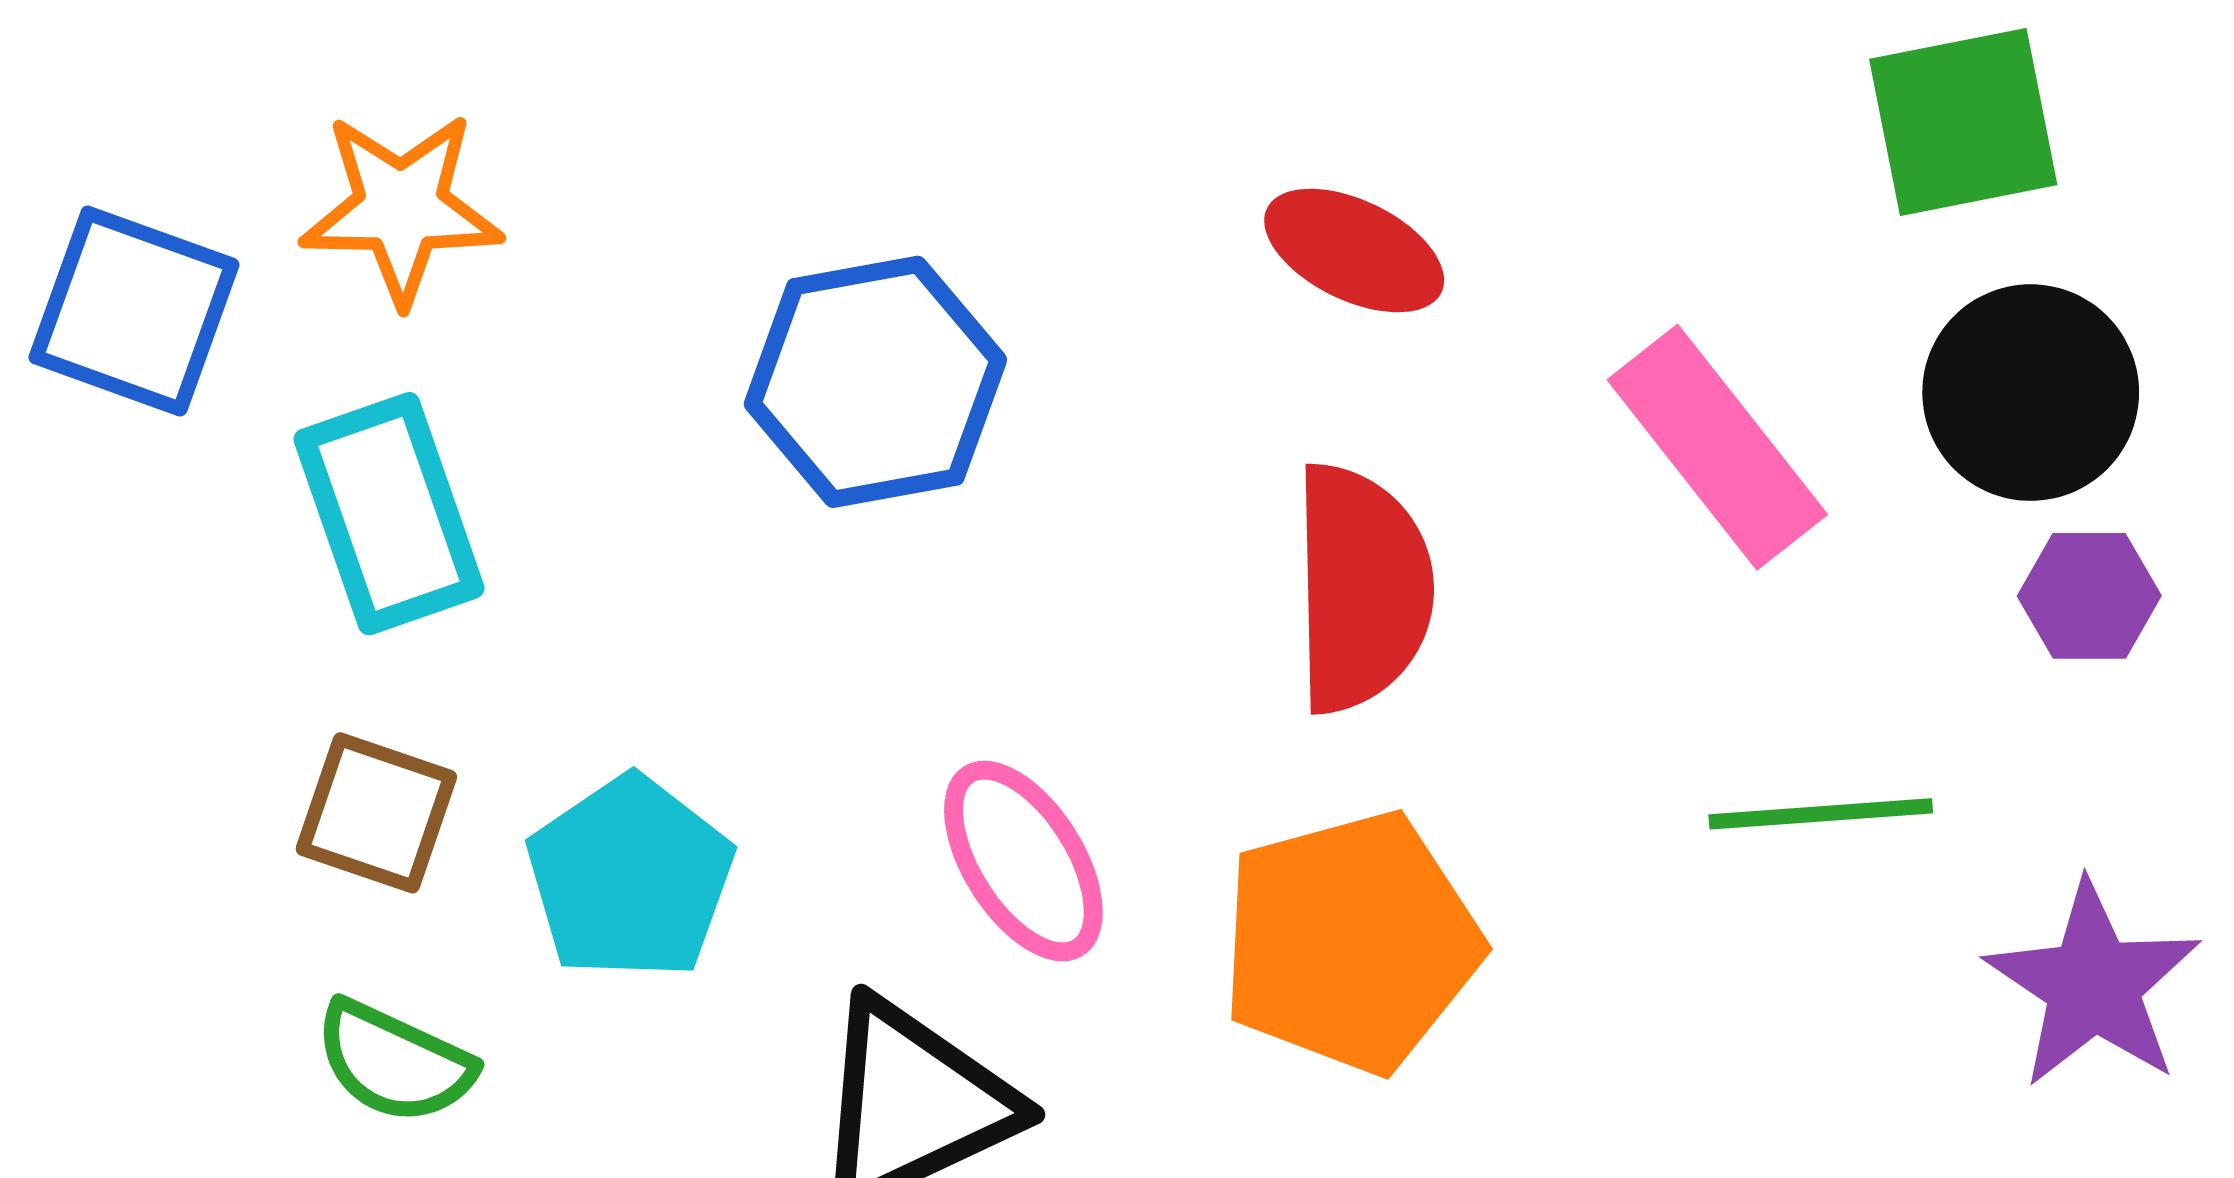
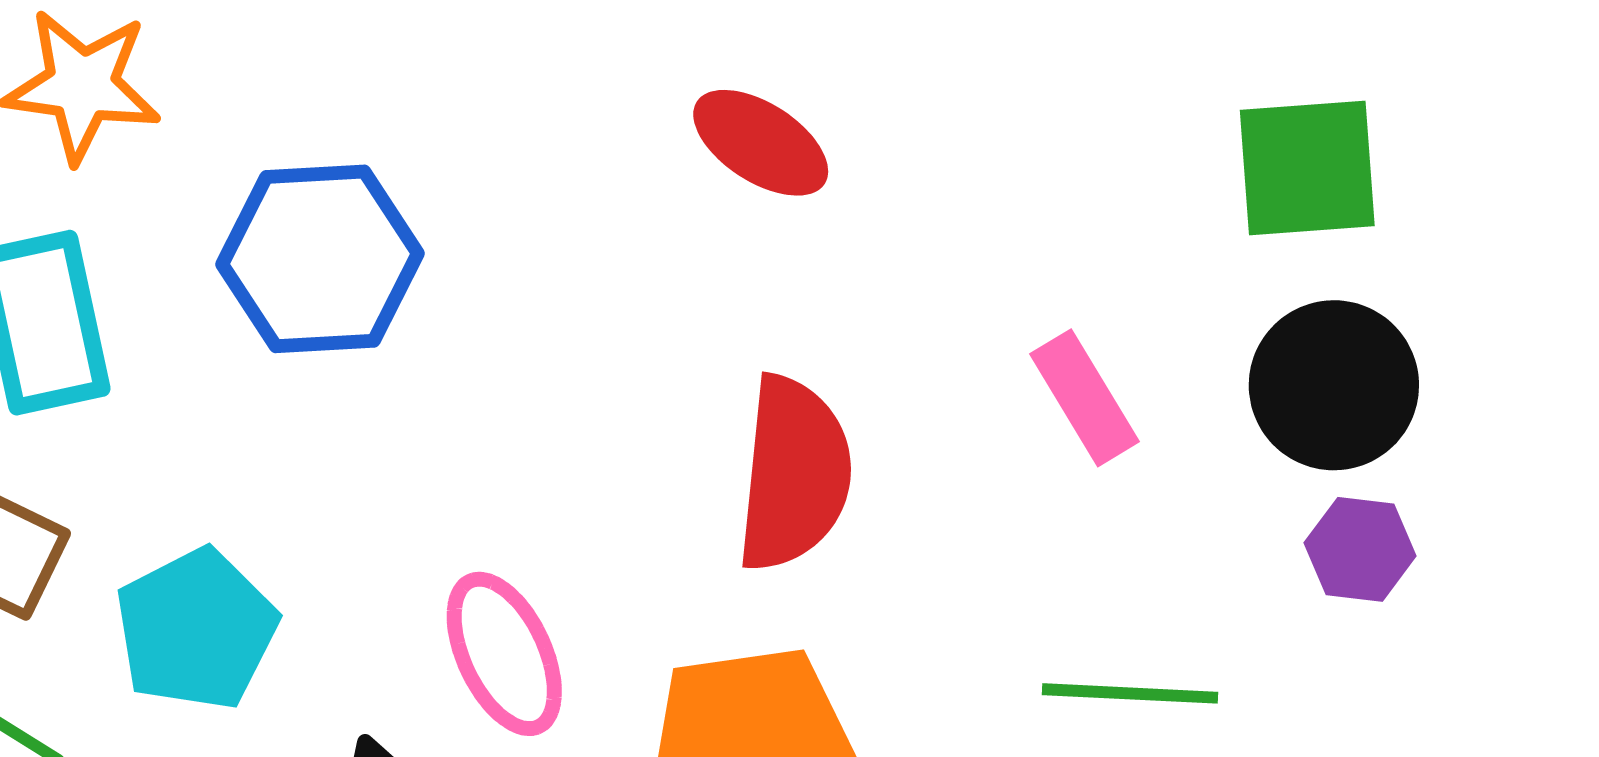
red ellipse: (1354, 250) -> (761, 143), moved
blue hexagon: (875, 382) -> (320, 259), moved
pink rectangle: (1717, 447) -> (1085, 398), size x0.7

